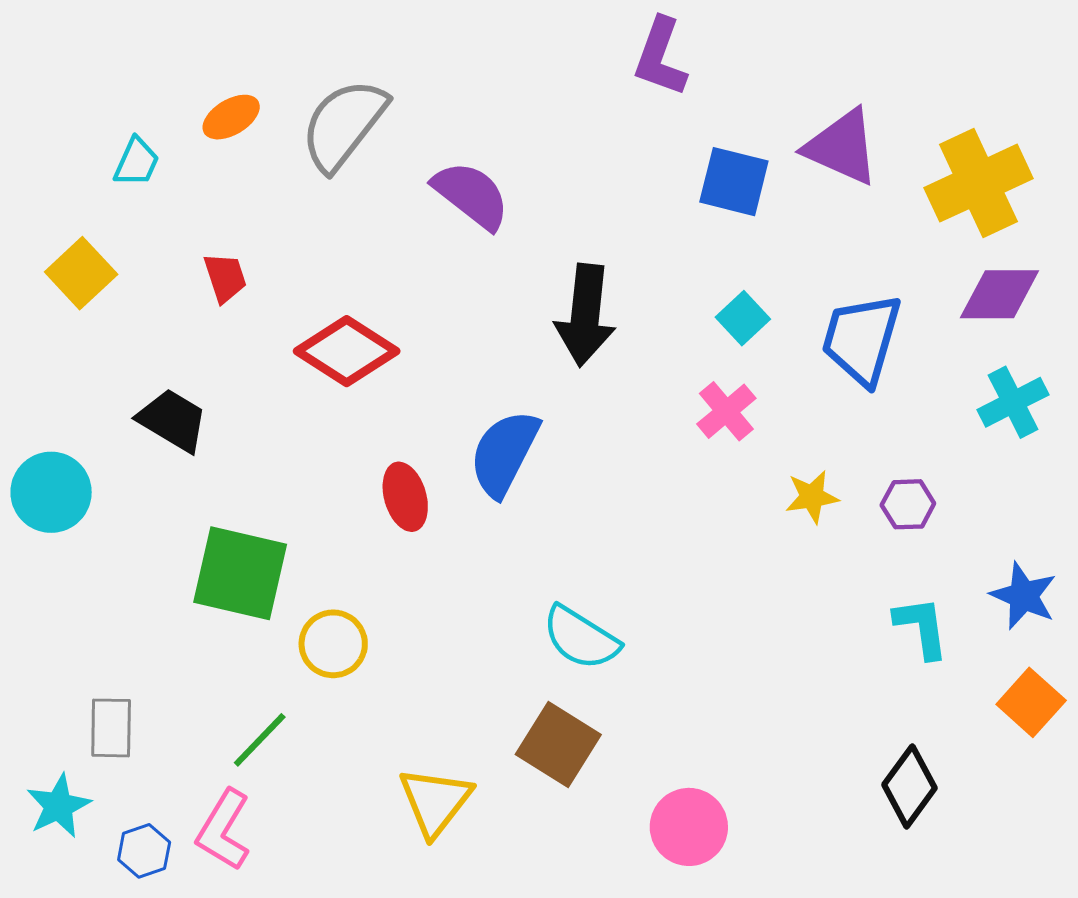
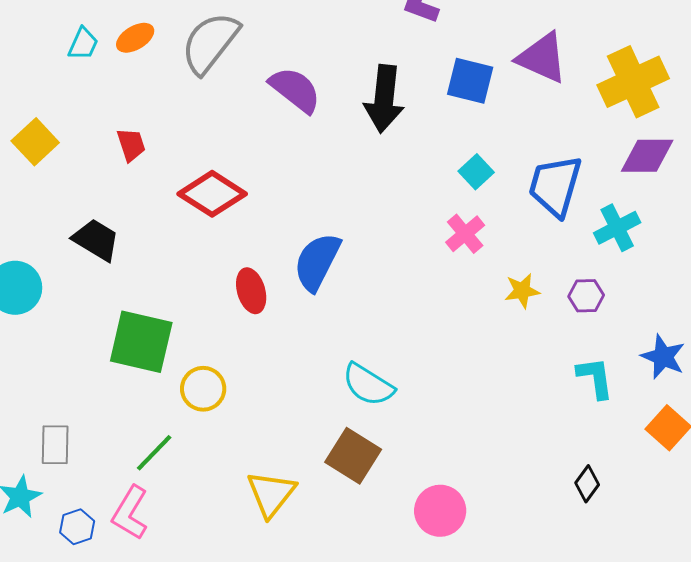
cyan trapezoid: (137, 162) -> (83, 44), moved
black arrow: (585, 315) -> (384, 99), moved
cyan cross: (1013, 402) -> (617, 228), moved
black diamond: (909, 786) -> (587, 484), size x0.7

